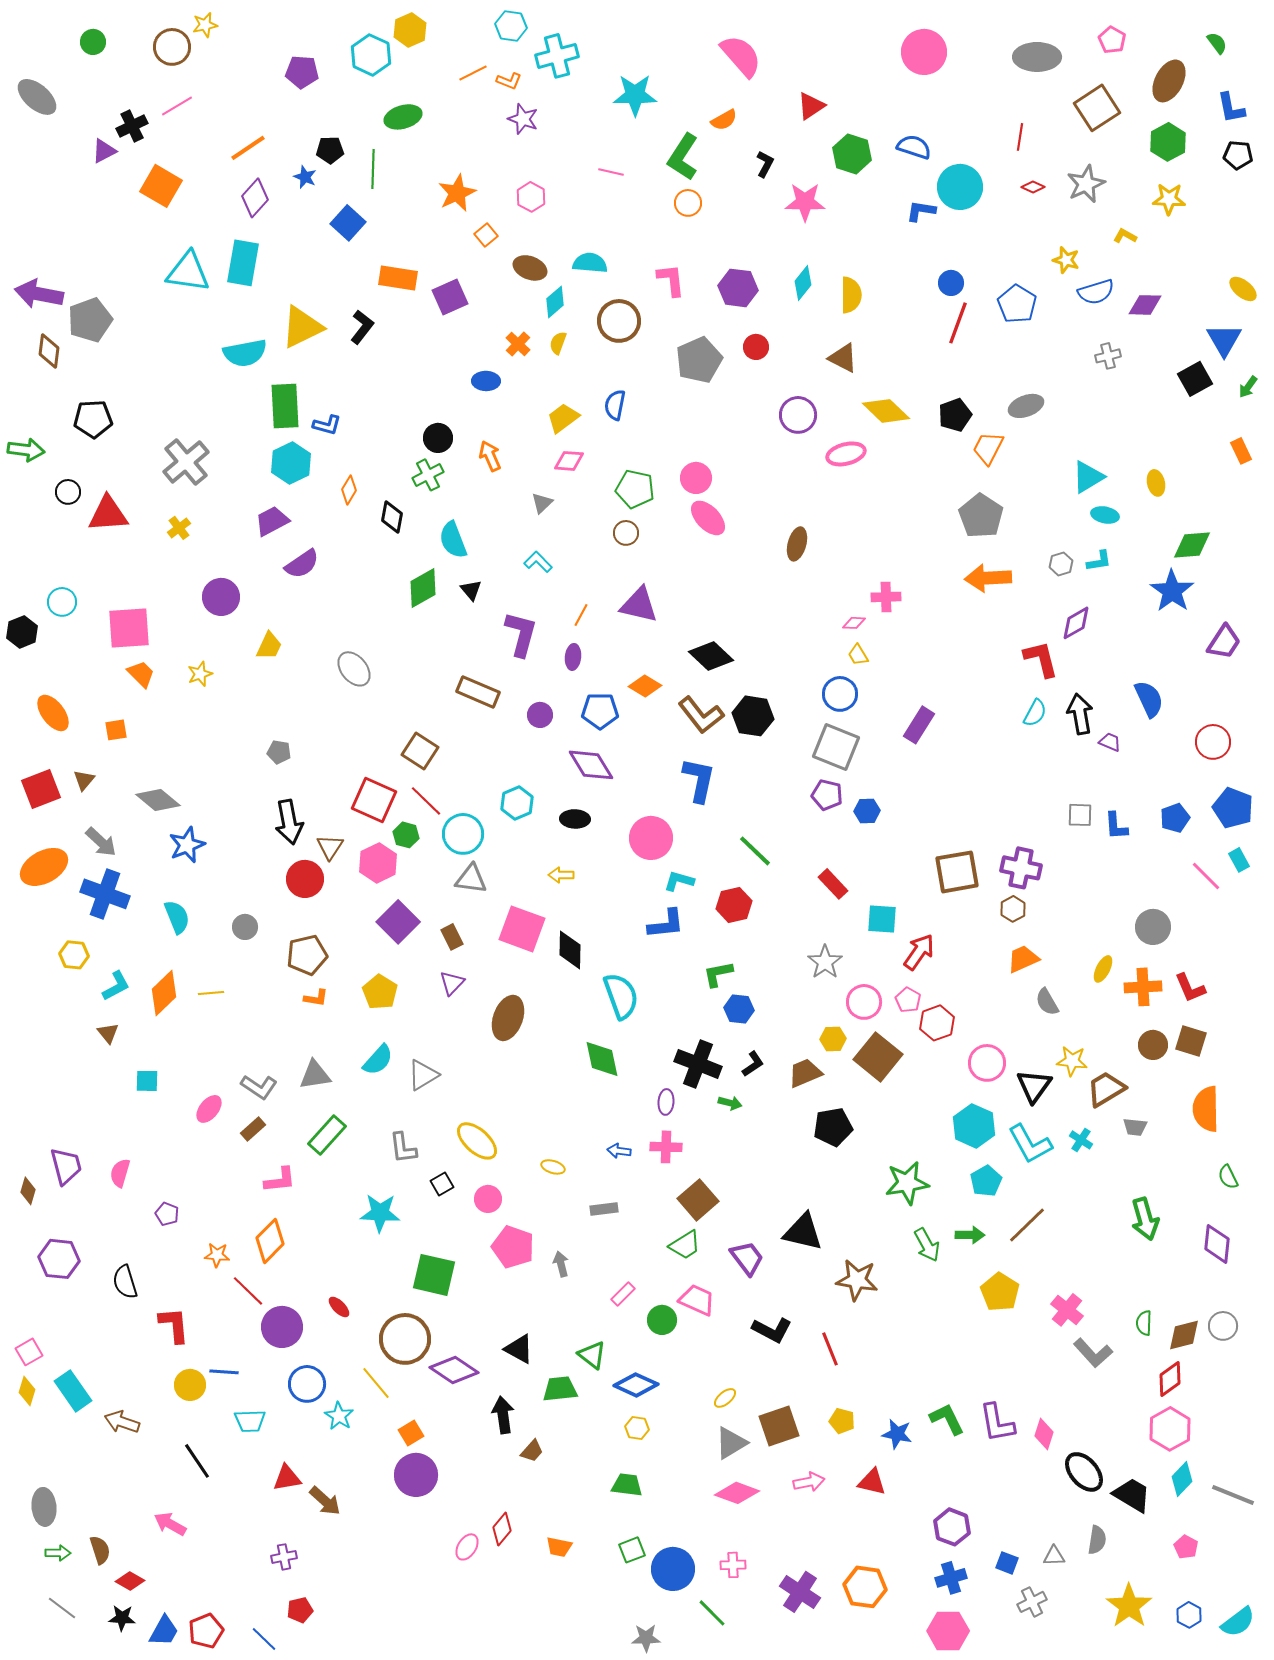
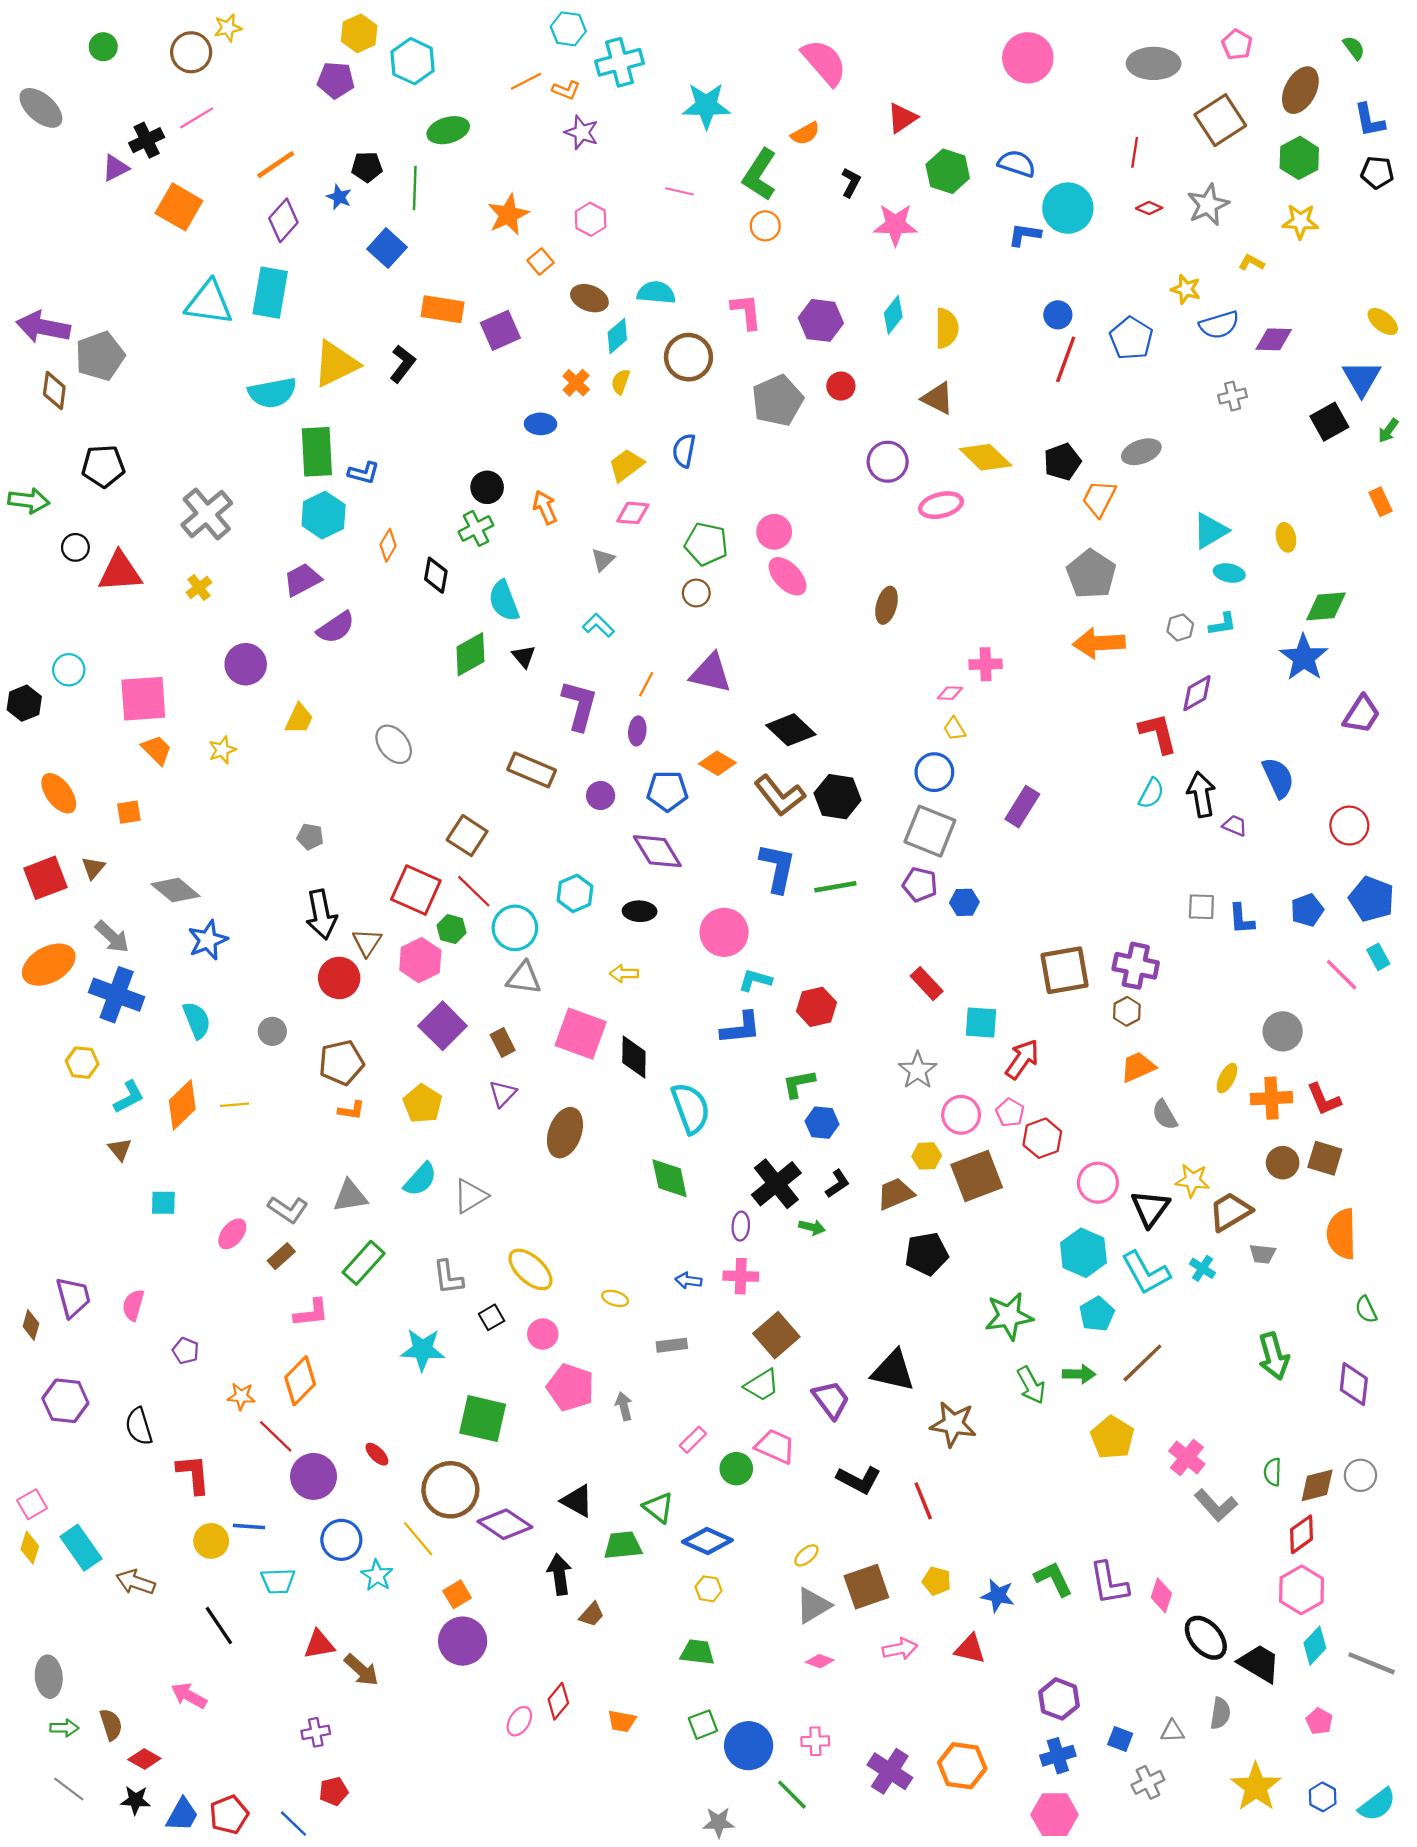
yellow hexagon: (410, 30) -> (359, 33), moved
green line: (755, 851) -> (835, 887), moved, turned -54
brown square: (878, 1057) -> (977, 1176), turned 30
black cross: (698, 1064) -> (776, 1184), turned 30
pink diamond: (737, 1493) -> (820, 1661), size x0.6

